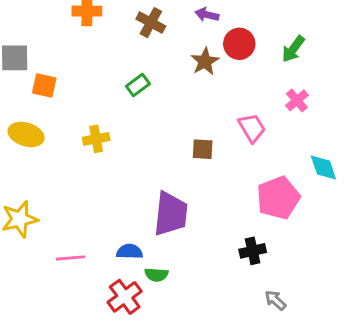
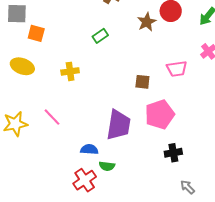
pink trapezoid: (252, 128) -> (177, 69), turned 110
pink pentagon: (278, 198) -> (160, 114), moved
pink line: (71, 258) -> (52, 117), moved, turned 48

